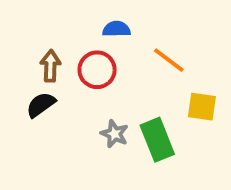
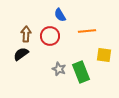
blue semicircle: (116, 29) -> (60, 15), turned -120
orange line: (169, 60) -> (87, 31), turned -42

